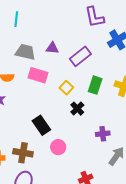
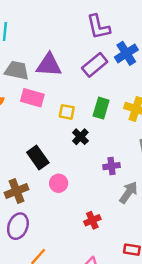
purple triangle: (52, 48) -> (49, 65), size x1.6
purple rectangle: (80, 56) -> (95, 65), moved
yellow square: (66, 88) -> (67, 112), turned -32
brown cross: (23, 153) -> (17, 191), turned -30

